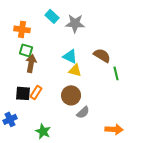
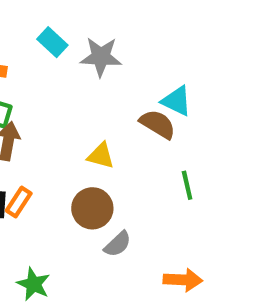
cyan triangle: (70, 56) -> (177, 101), moved
green line: (116, 73) -> (187, 185), moved

